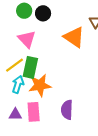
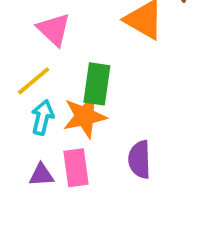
green rectangle: (30, 67) -> (97, 84), moved

